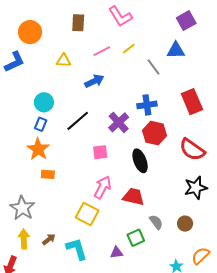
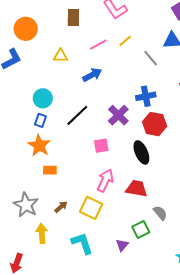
yellow arrow: (24, 239) -> (42, 233), moved
brown arrow: (49, 239) -> (61, 207), moved
purple triangle: (117, 252) -> (122, 245), turned -40

